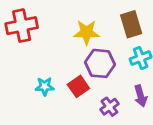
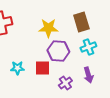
red square: (78, 86) -> (42, 68), turned 35

